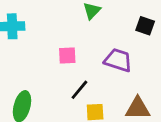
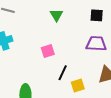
purple trapezoid: (118, 60) -> (96, 44), moved

